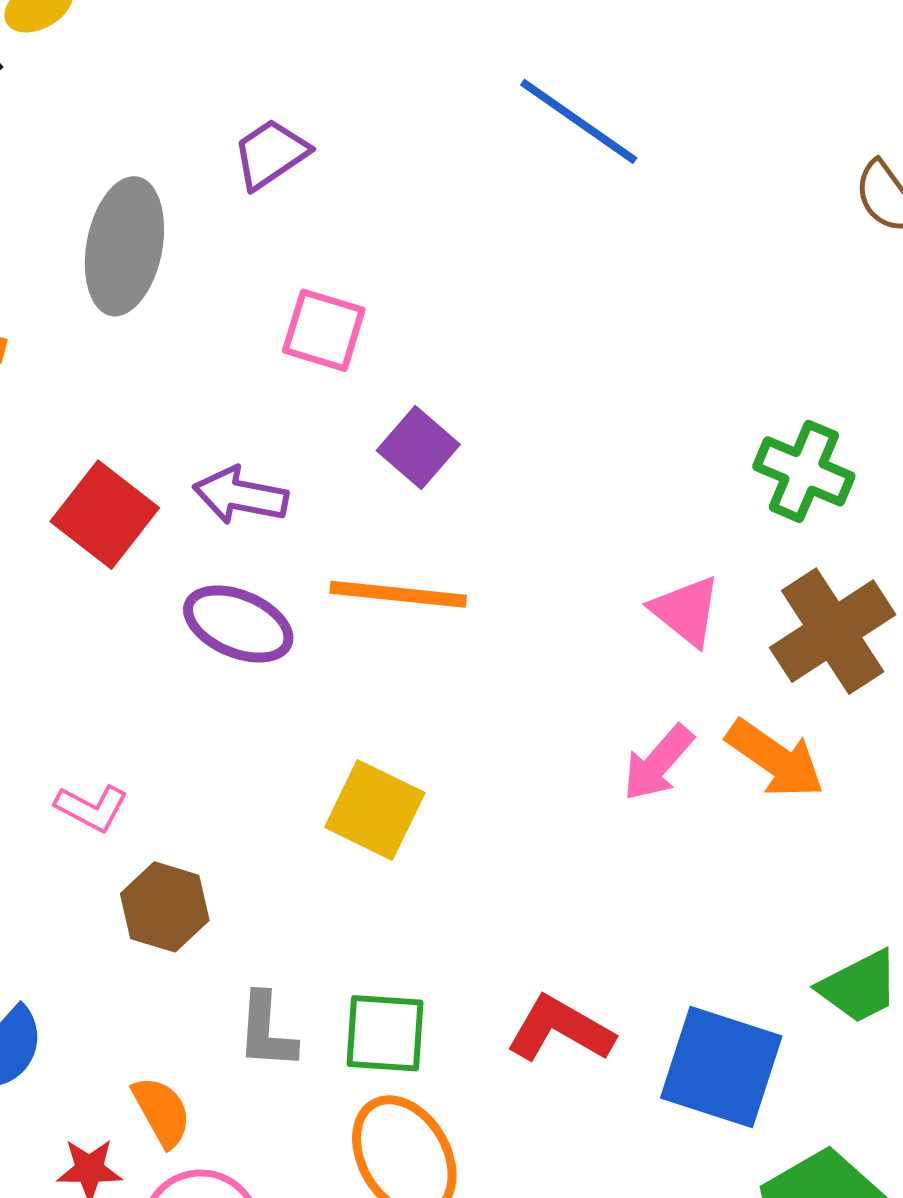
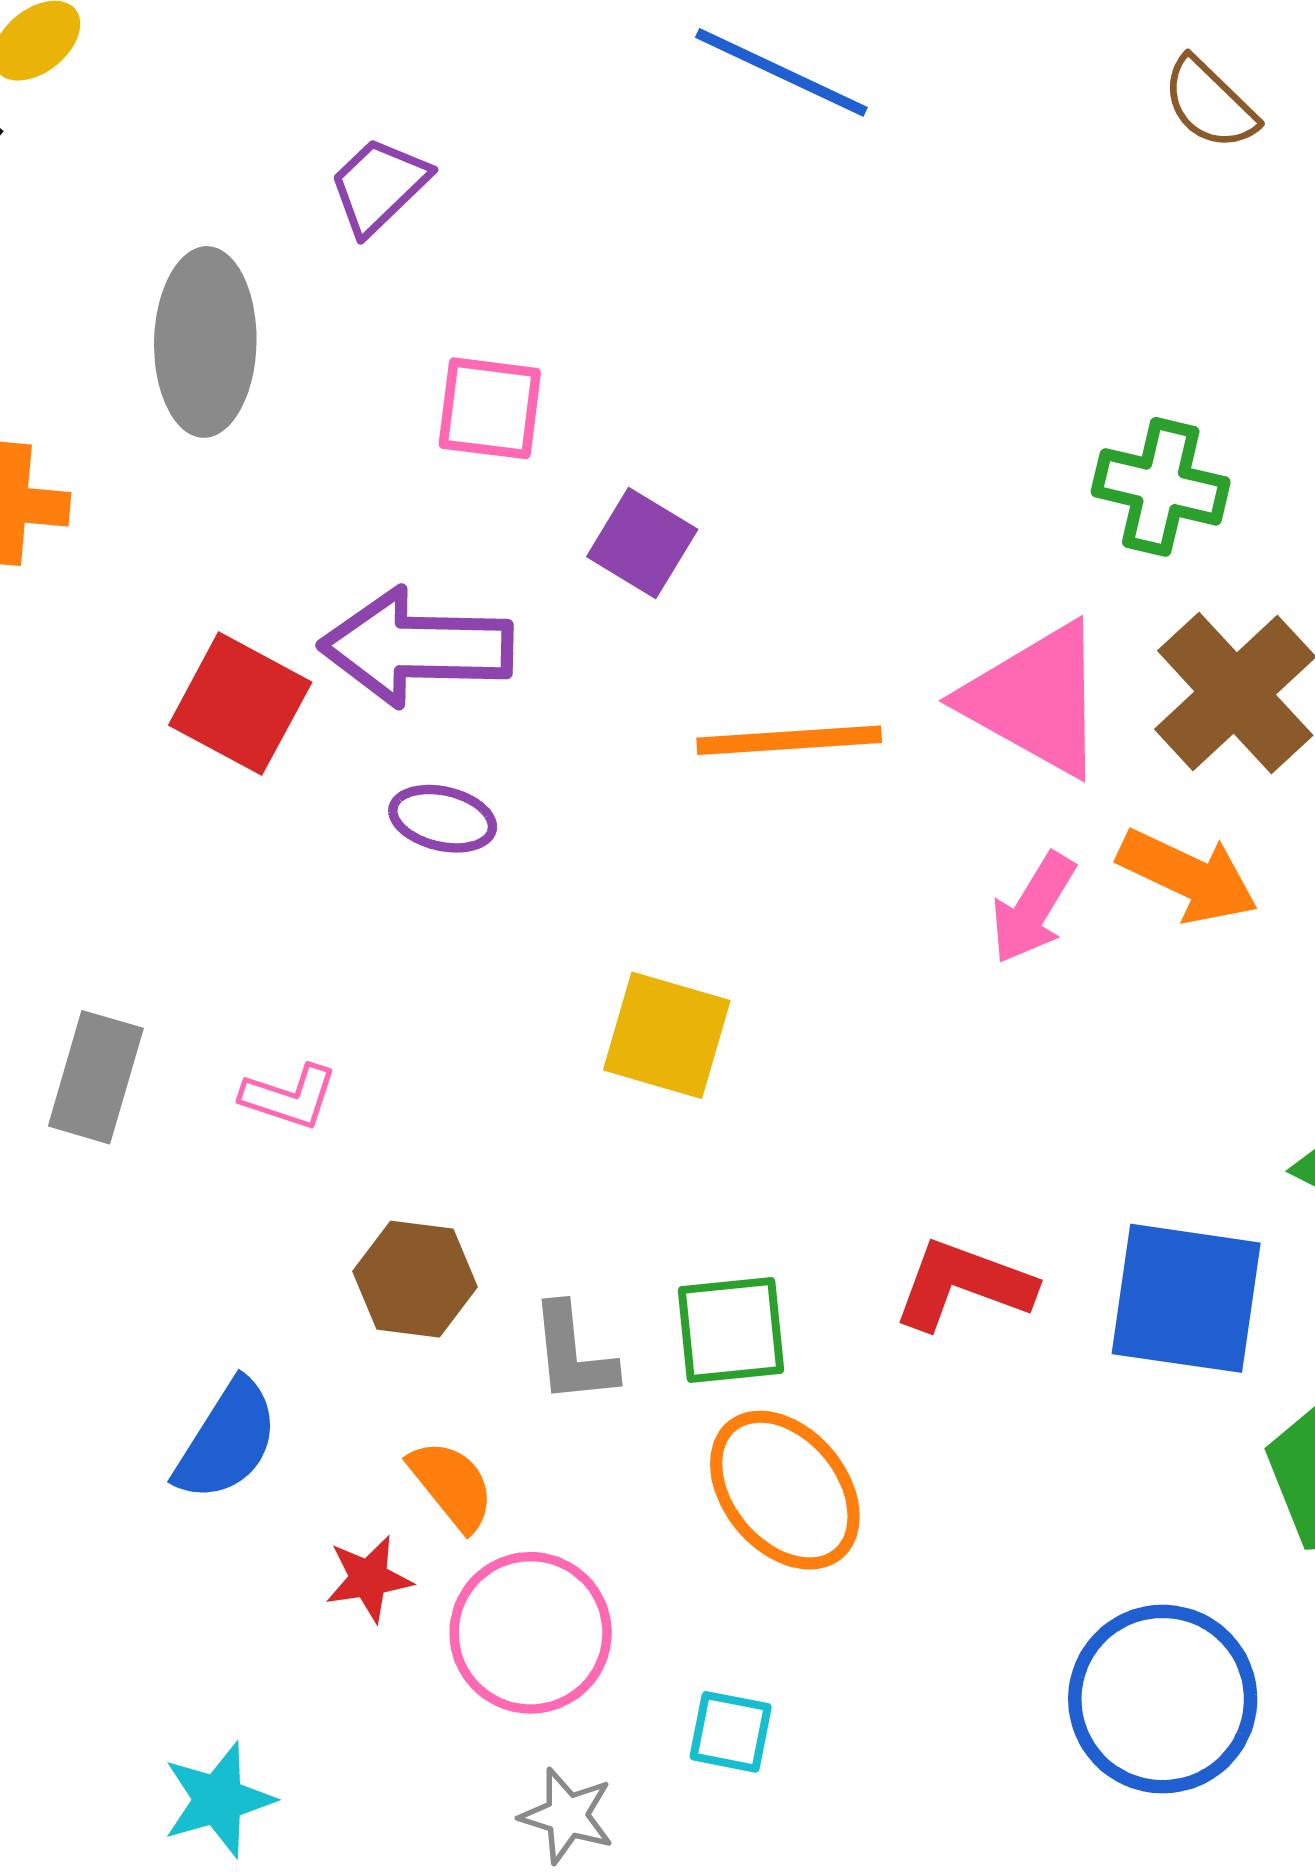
purple arrow: (240, 496) -> (416, 647), size x1.5
orange line: (398, 594) -> (789, 740), moved
pink triangle: (686, 611) -> (1035, 700), size x1.6
purple ellipse: (238, 624) -> (443, 819), size x0.7
brown hexagon: (165, 907) -> (415, 1279), moved

